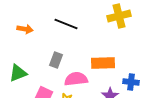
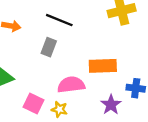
gray rectangle: (56, 60) -> (49, 47), moved

